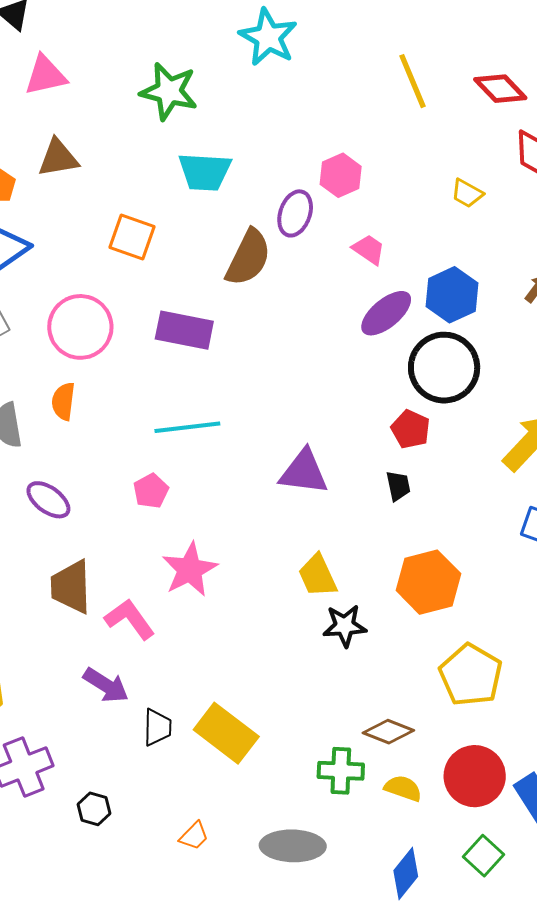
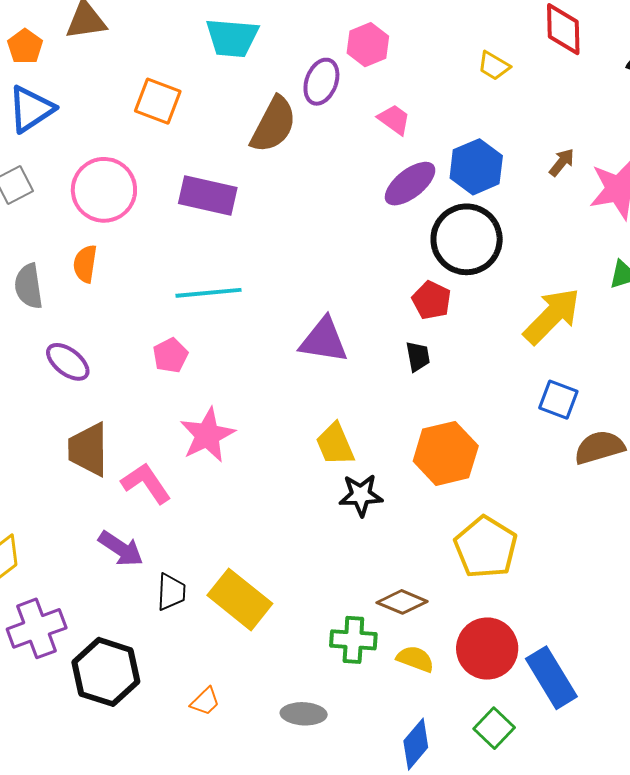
black hexagon: (94, 809) -> (106, 672), size x2.0
gray ellipse: (293, 846) -> (304, 714), size x0.7

